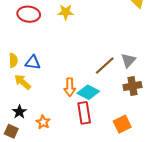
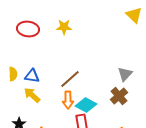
brown line: (105, 66) -> (70, 79), moved
yellow arrow: (23, 82) -> (32, 95), moved
brown cross: (132, 86) -> (119, 96), moved, turned -30

